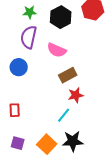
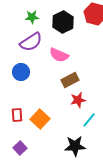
purple semicircle: (29, 37) -> (31, 42), turned -135
cyan line: (64, 115) -> (89, 120), moved
purple square: (18, 143) -> (20, 148), turned 32
orange square: (47, 144) -> (40, 119), moved

